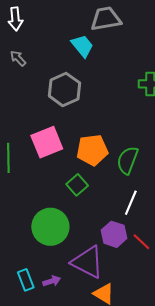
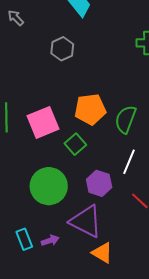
gray hexagon: (64, 89) -> (62, 49), size x0.7
pink square: (47, 142) -> (43, 122), moved
purple hexagon: (114, 234) -> (99, 183), moved

